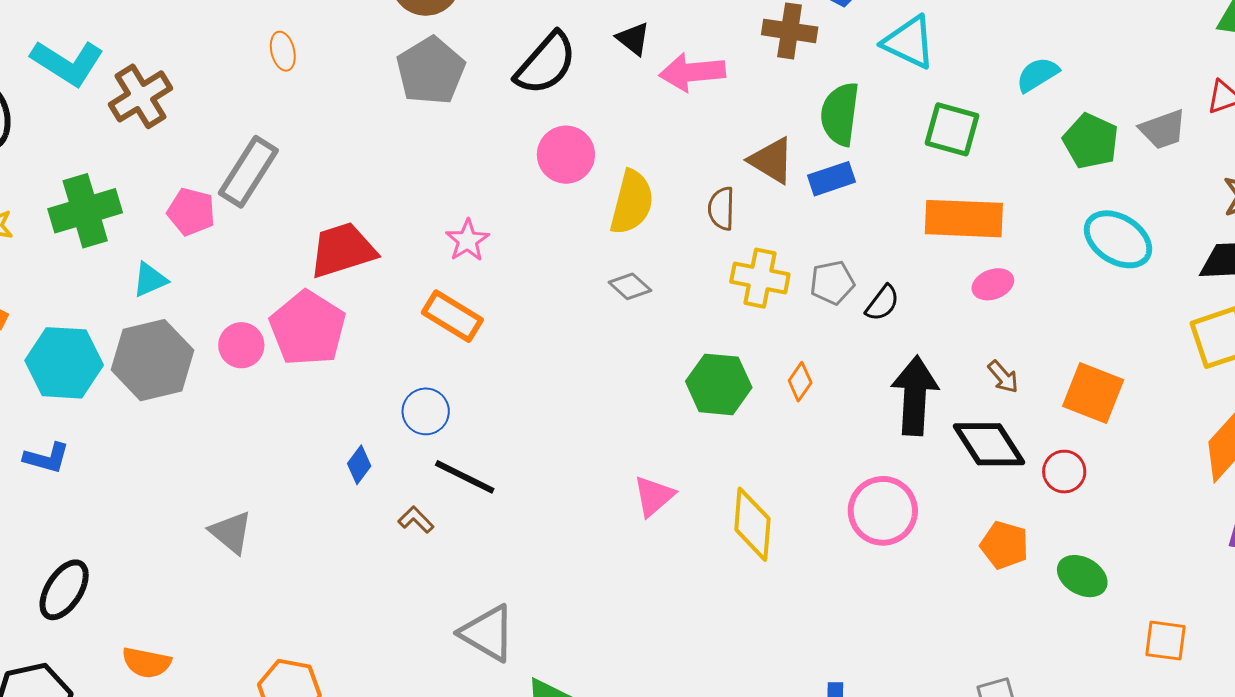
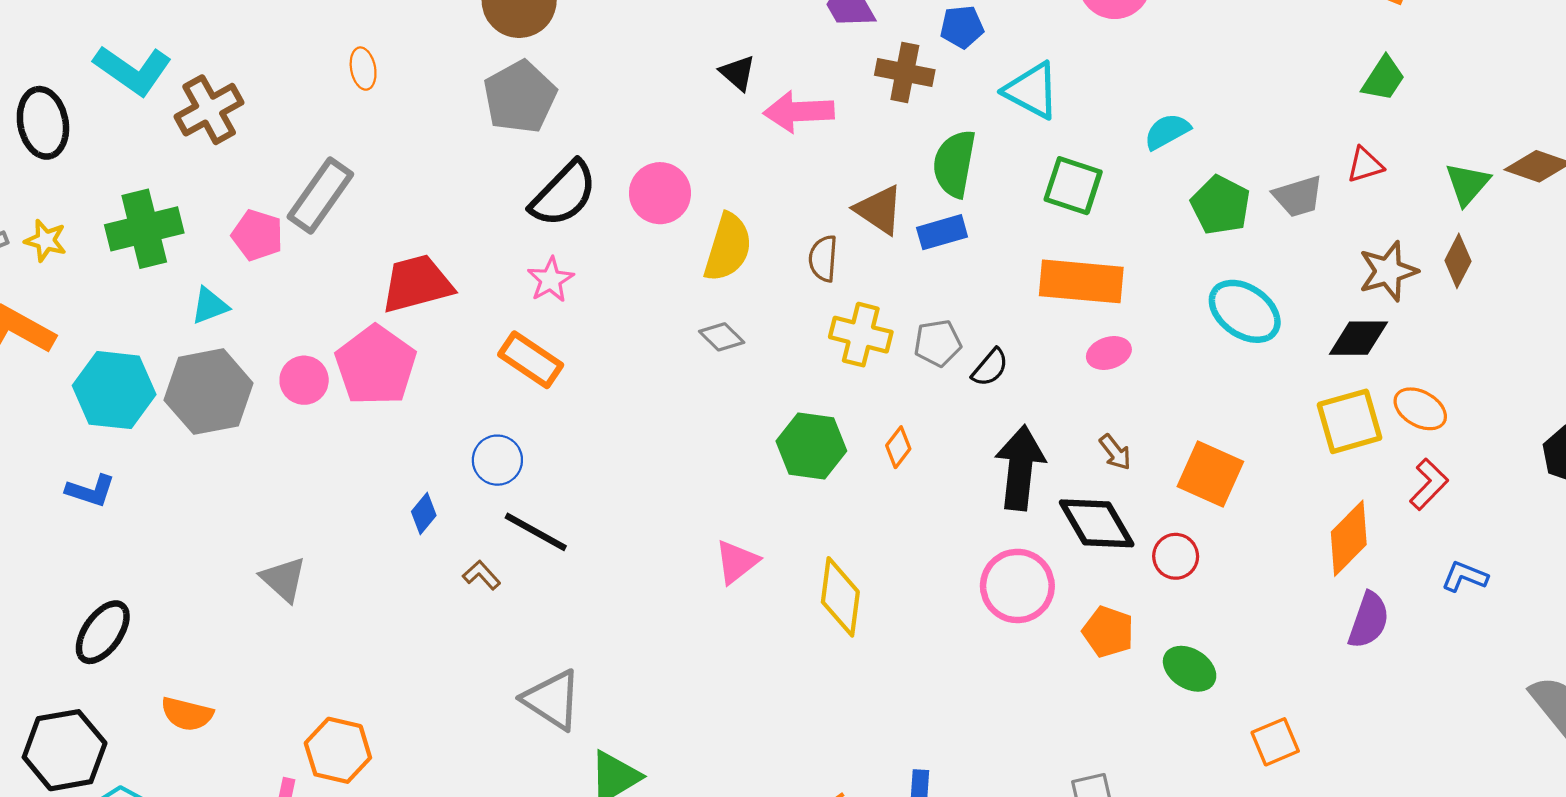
black semicircle: (546, 63) -> (564, 194), moved
pink circle: (883, 511) -> (1017, 586), moved
orange square: (1165, 641) -> (1275, 742), turned -33

